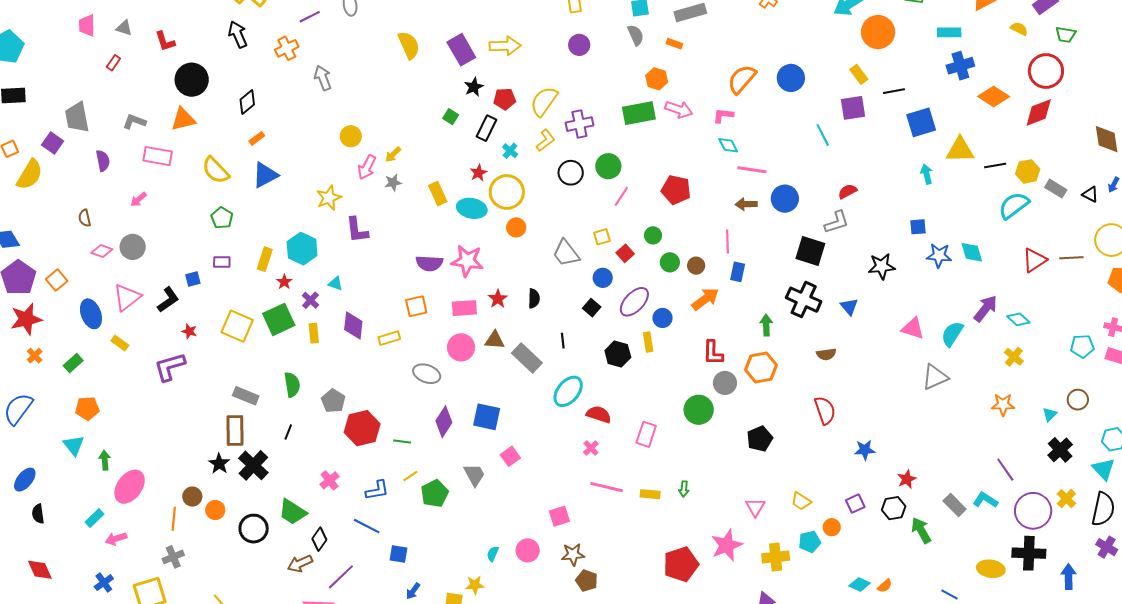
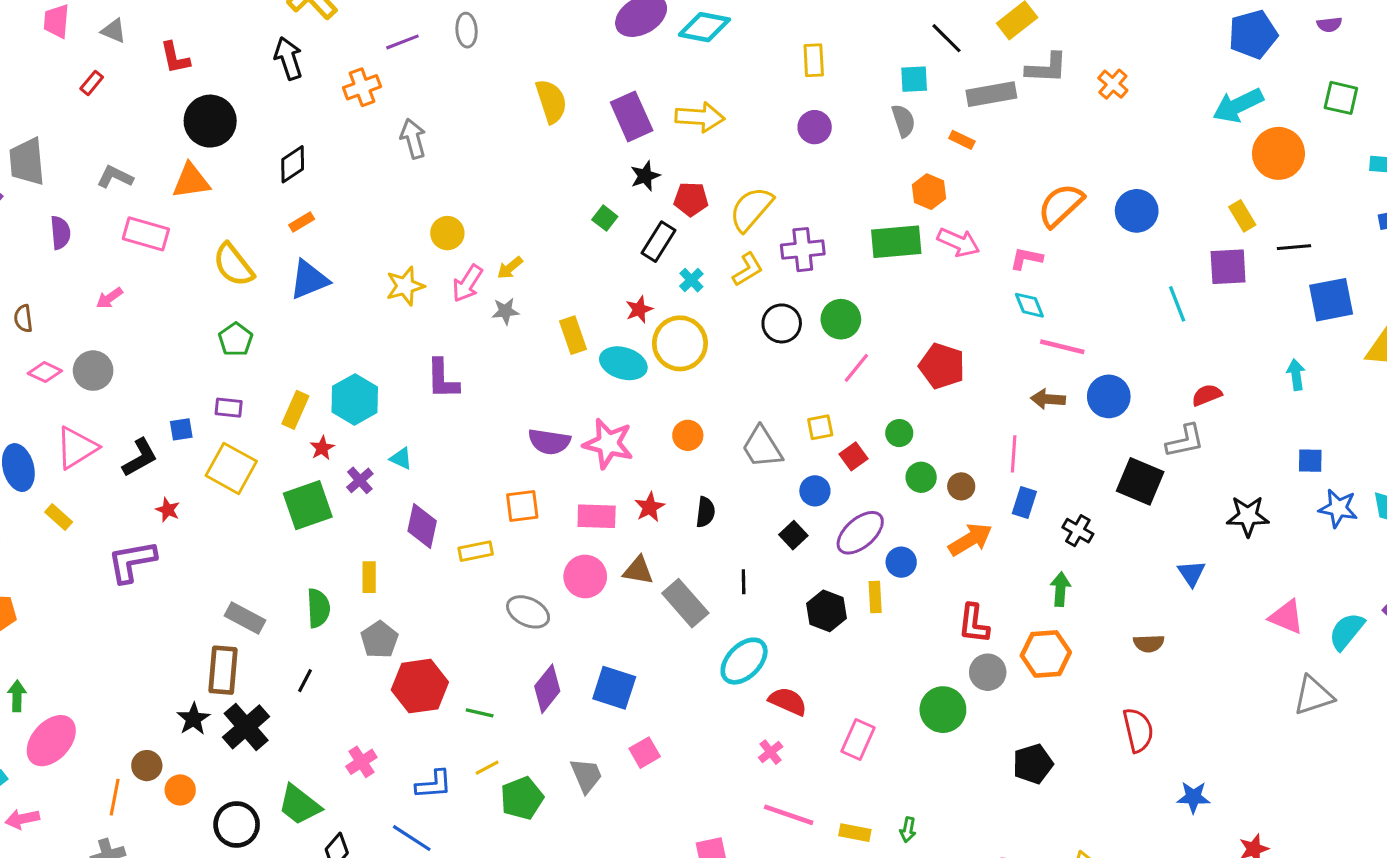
cyan arrow: (927, 174) -> (1296, 375), moved
yellow star: (329, 198) -> (405, 286), moved
orange circle: (516, 227) -> (688, 435), moved
black cross: (804, 300) -> (1078, 531), moved, size x0.6
yellow square: (237, 326) -> (231, 468), moved
yellow rectangle: (314, 333) -> (369, 577), moved

